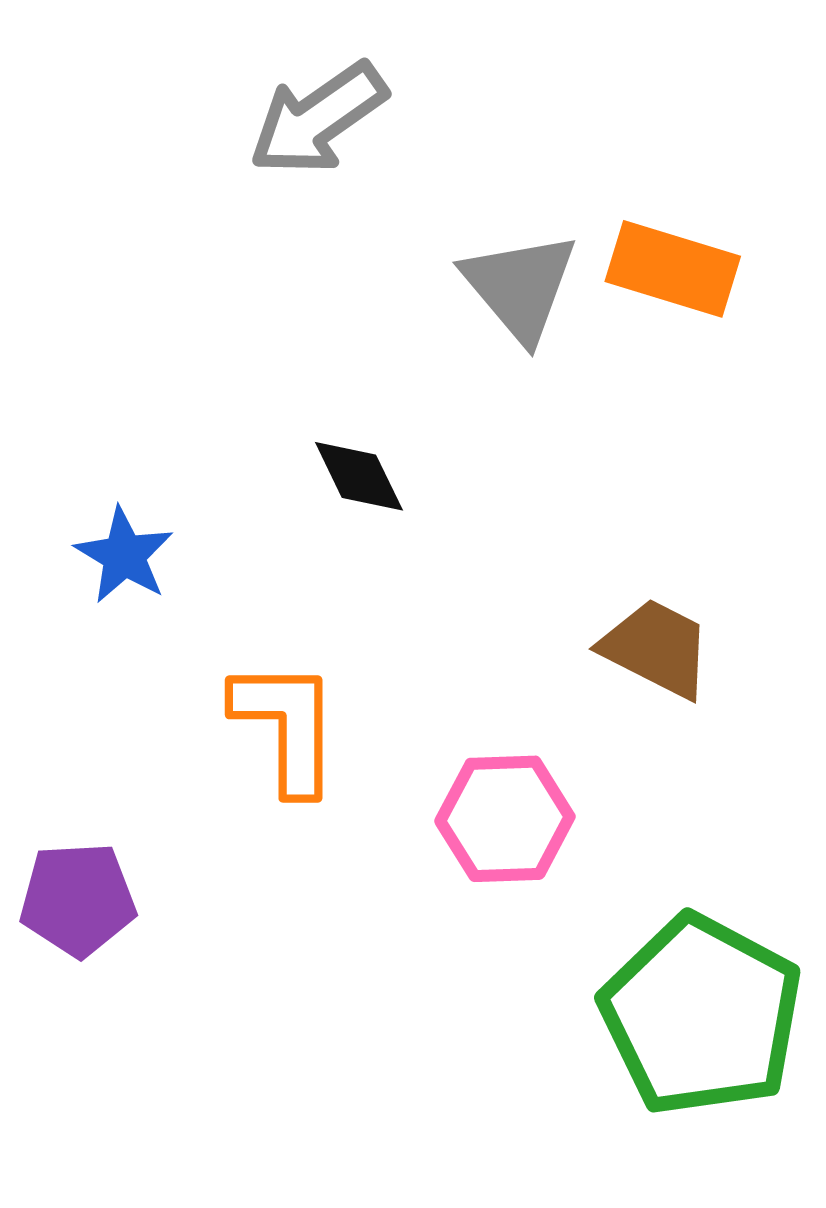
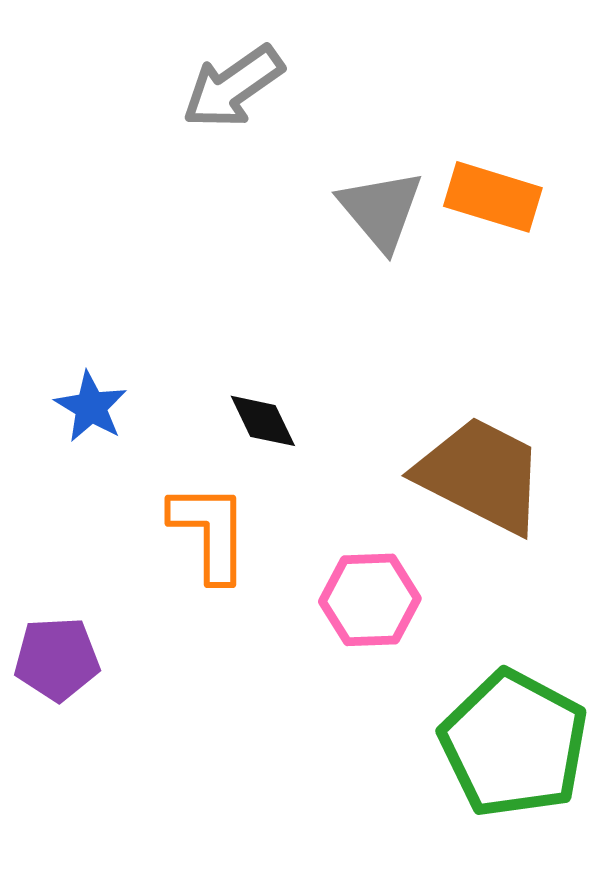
black diamond: (359, 476) -> (263, 421), moved
brown trapezoid: (656, 648) -> (481, 475), size x1.6

